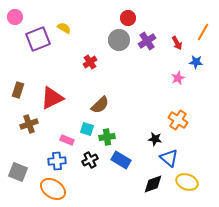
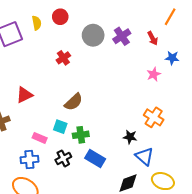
red circle: (128, 18) -> (60, 17), moved
yellow semicircle: (64, 28) -> (37, 23), turned 48
orange line: (203, 32) -> (170, 17), moved
red triangle: (52, 98) -> (24, 95), size x0.7

